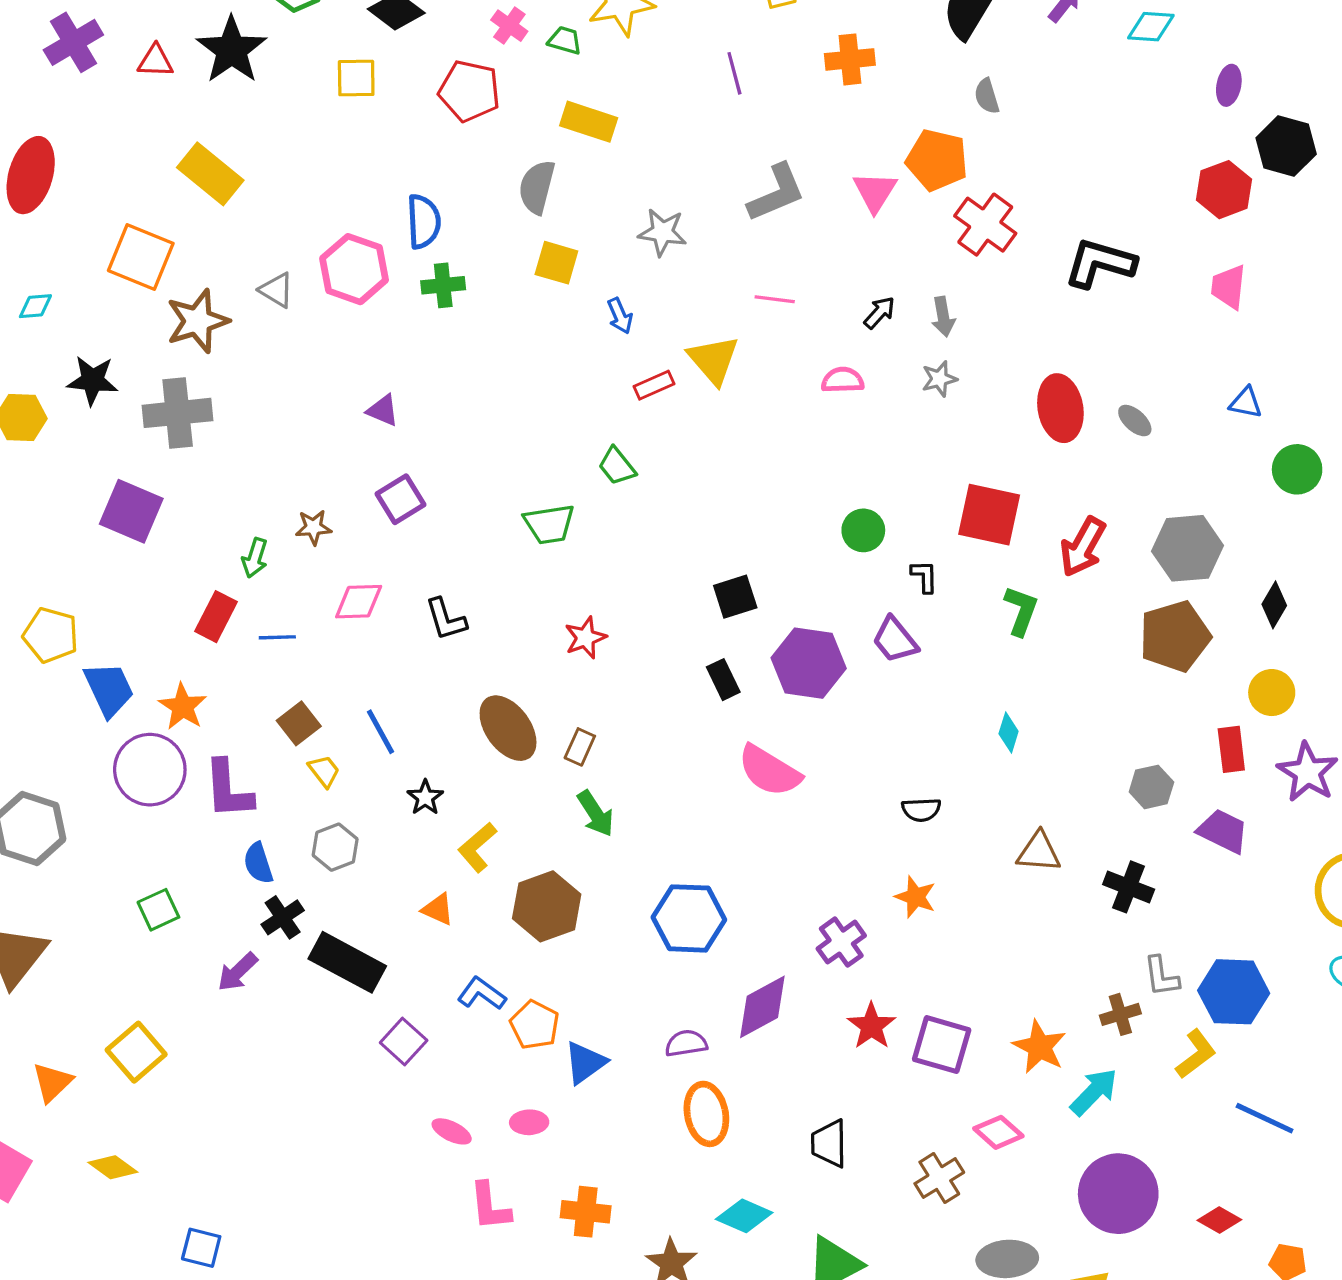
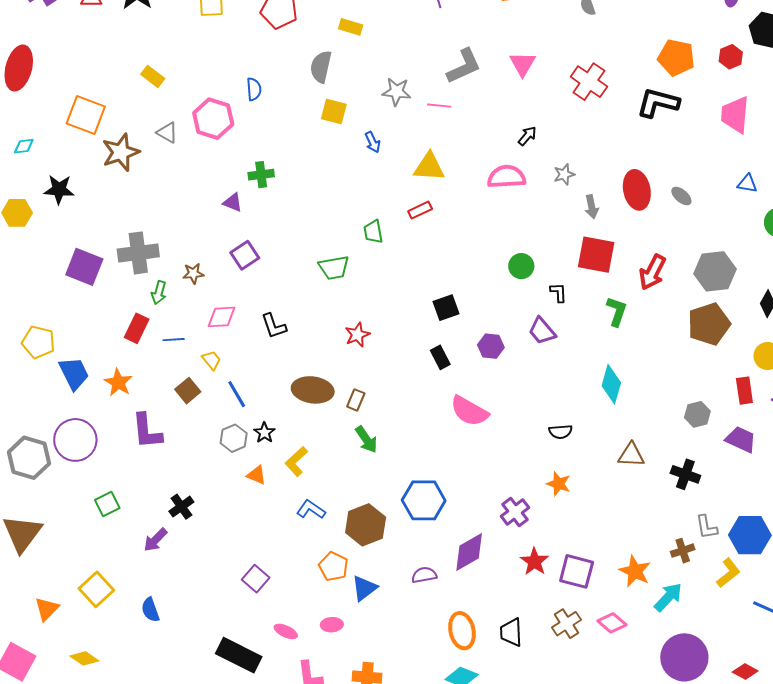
yellow rectangle: (589, 122) -> (351, 27), size x0.7
orange pentagon: (937, 160) -> (676, 58), moved
yellow rectangle: (210, 174) -> (153, 76), moved, size x0.6
red hexagon: (1224, 190) -> (731, 57), size x0.7
blue semicircle: (424, 222) -> (254, 89), size x0.7
green cross: (443, 285) -> (261, 175), moved
pink trapezoid: (1229, 287) -> (735, 115), size x1.4
pink line: (775, 299) -> (439, 106), moved
gray arrow: (943, 317) -> (592, 207), moved
yellow triangle: (713, 360) -> (429, 167), turned -44
pink semicircle: (843, 380) -> (506, 177), size x1.5
red rectangle: (654, 385) -> (420, 210), moved
gray cross: (178, 413) -> (138, 253), moved
green trapezoid: (617, 466) -> (373, 232), turned 30
purple hexagon: (809, 663) -> (491, 346), size x0.6
brown ellipse: (508, 728) -> (313, 390), turned -45
cyan diamond: (1009, 733) -> (611, 384), size x1.6
purple circle: (150, 770) -> (75, 440), moved
yellow trapezoid: (324, 771) -> (211, 360), moved
gray hexagon: (335, 847) -> (234, 438), moved
blue semicircle: (258, 863) -> (150, 610), moved
brown hexagon: (547, 906) -> (366, 525), moved
orange triangle: (438, 909) -> (257, 475), moved
black rectangle: (347, 962) -> (239, 655), moved
blue L-shape: (482, 994) -> (311, 510), moved
orange ellipse: (706, 1114) -> (462, 631), moved
brown cross: (939, 1178) -> (567, 624), moved

